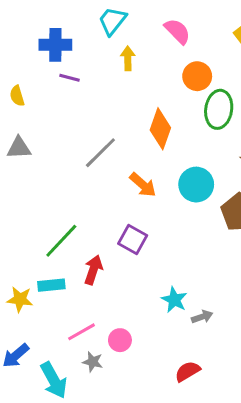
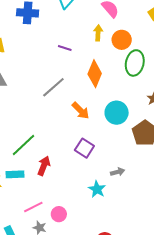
yellow arrow: (128, 58) -> (98, 33), moved
purple line: (69, 78) -> (65, 48), moved
purple square: (133, 239) -> (84, 148), moved
gray arrow: (202, 317) -> (118, 172), moved

